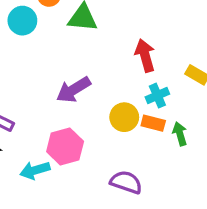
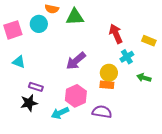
orange rectangle: (153, 123) -> (107, 85), moved
green arrow: (180, 134) -> (144, 78), turned -48
purple semicircle: (126, 182) -> (102, 112), moved

